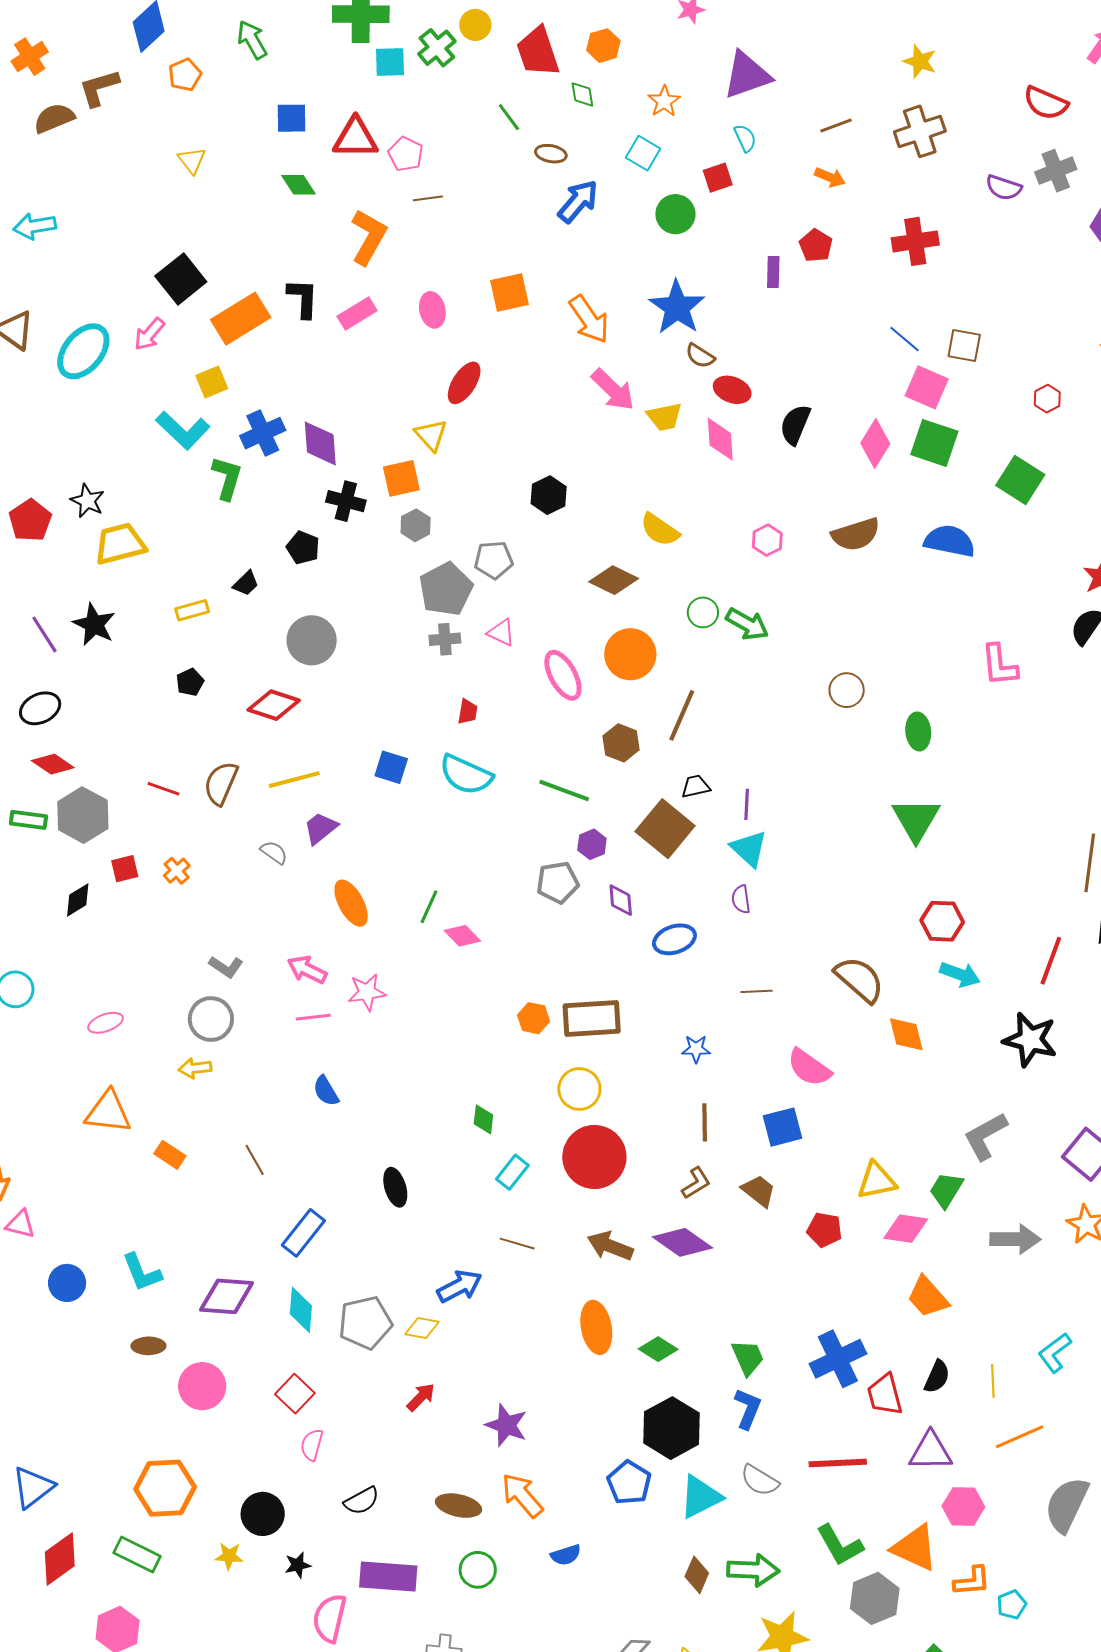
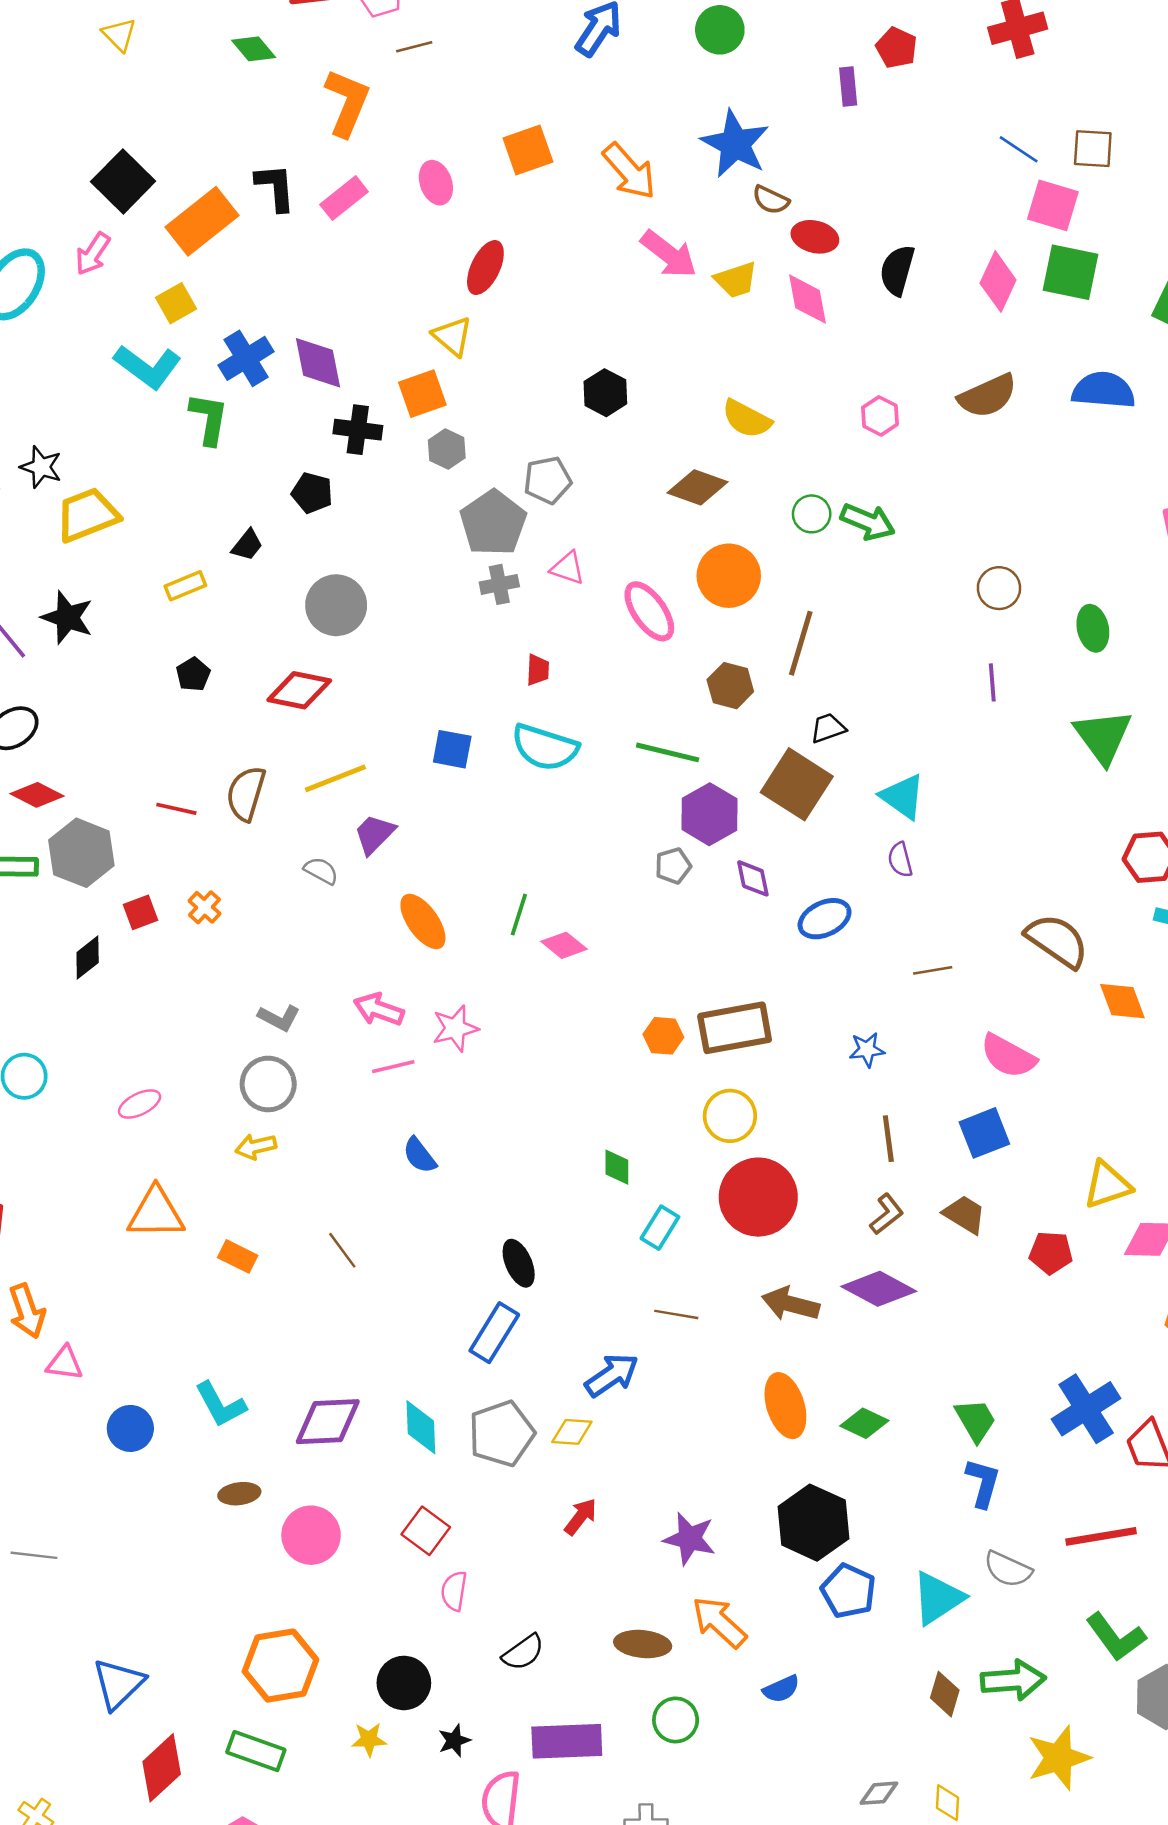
purple line: (747, 804) -> (992, 682), moved
purple hexagon: (592, 844) -> (710, 814), size x1.6
gray pentagon: (558, 882) -> (673, 866), size x0.7
blue rectangle: (303, 1233) -> (494, 1333), moved
black hexagon: (671, 1428) -> (813, 1523), moved

